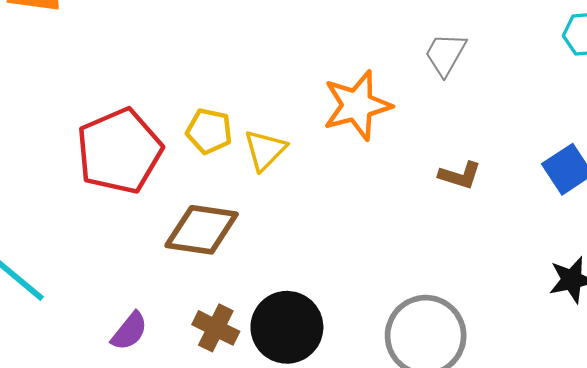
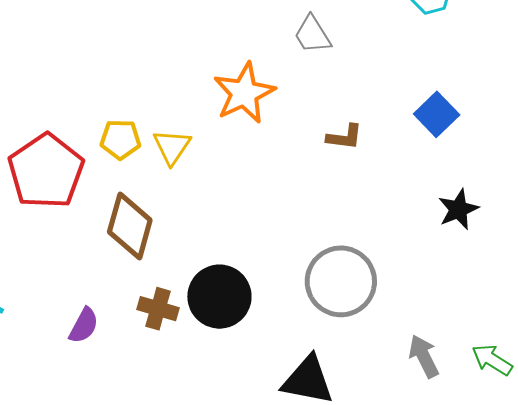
gray trapezoid: (445, 54) -> (312, 35), turned -51
brown diamond: (202, 230) -> (130, 226), turned -72

